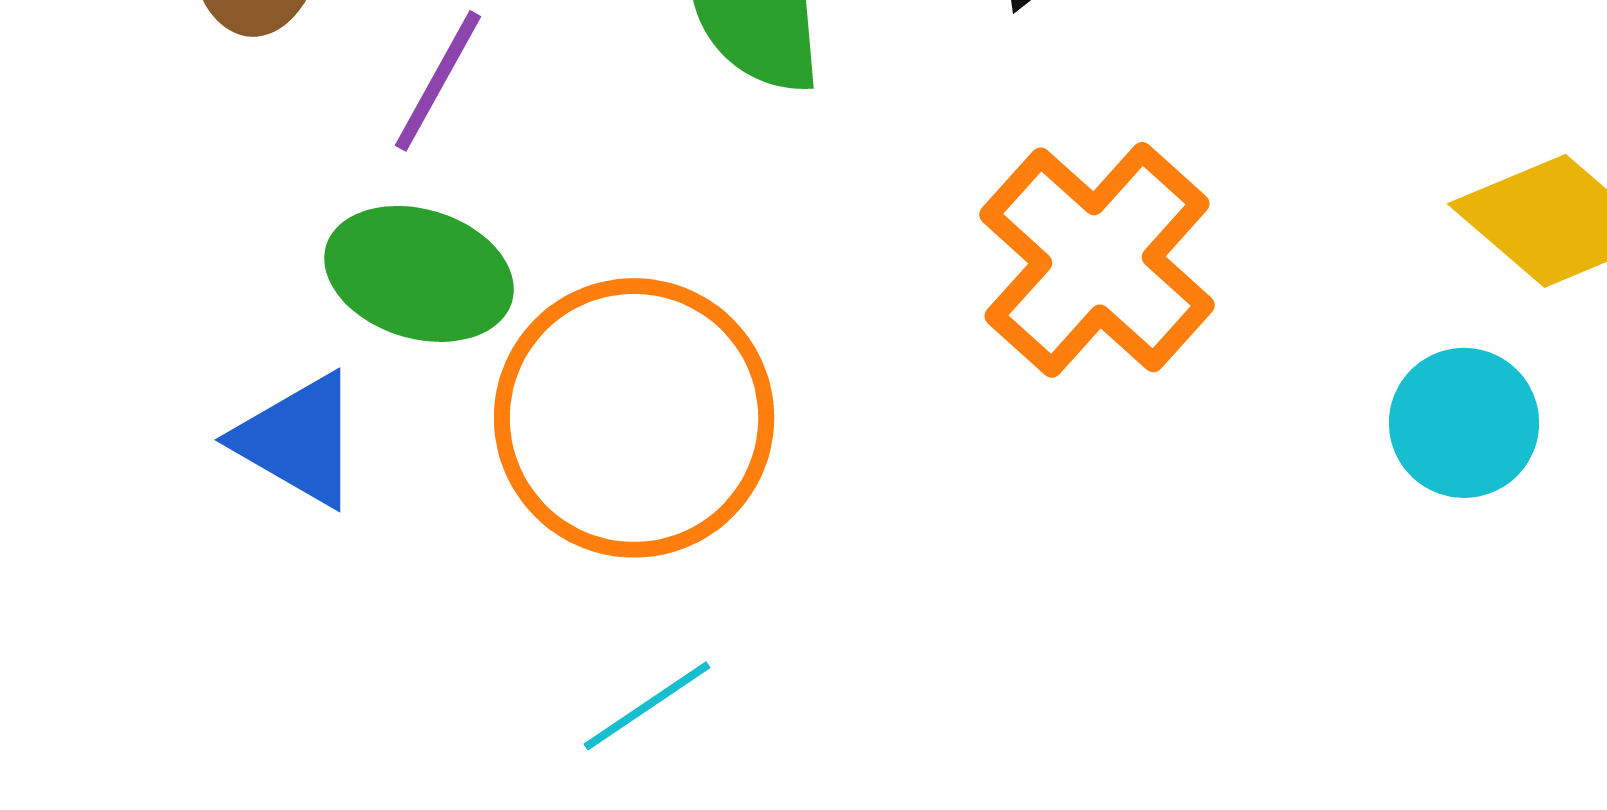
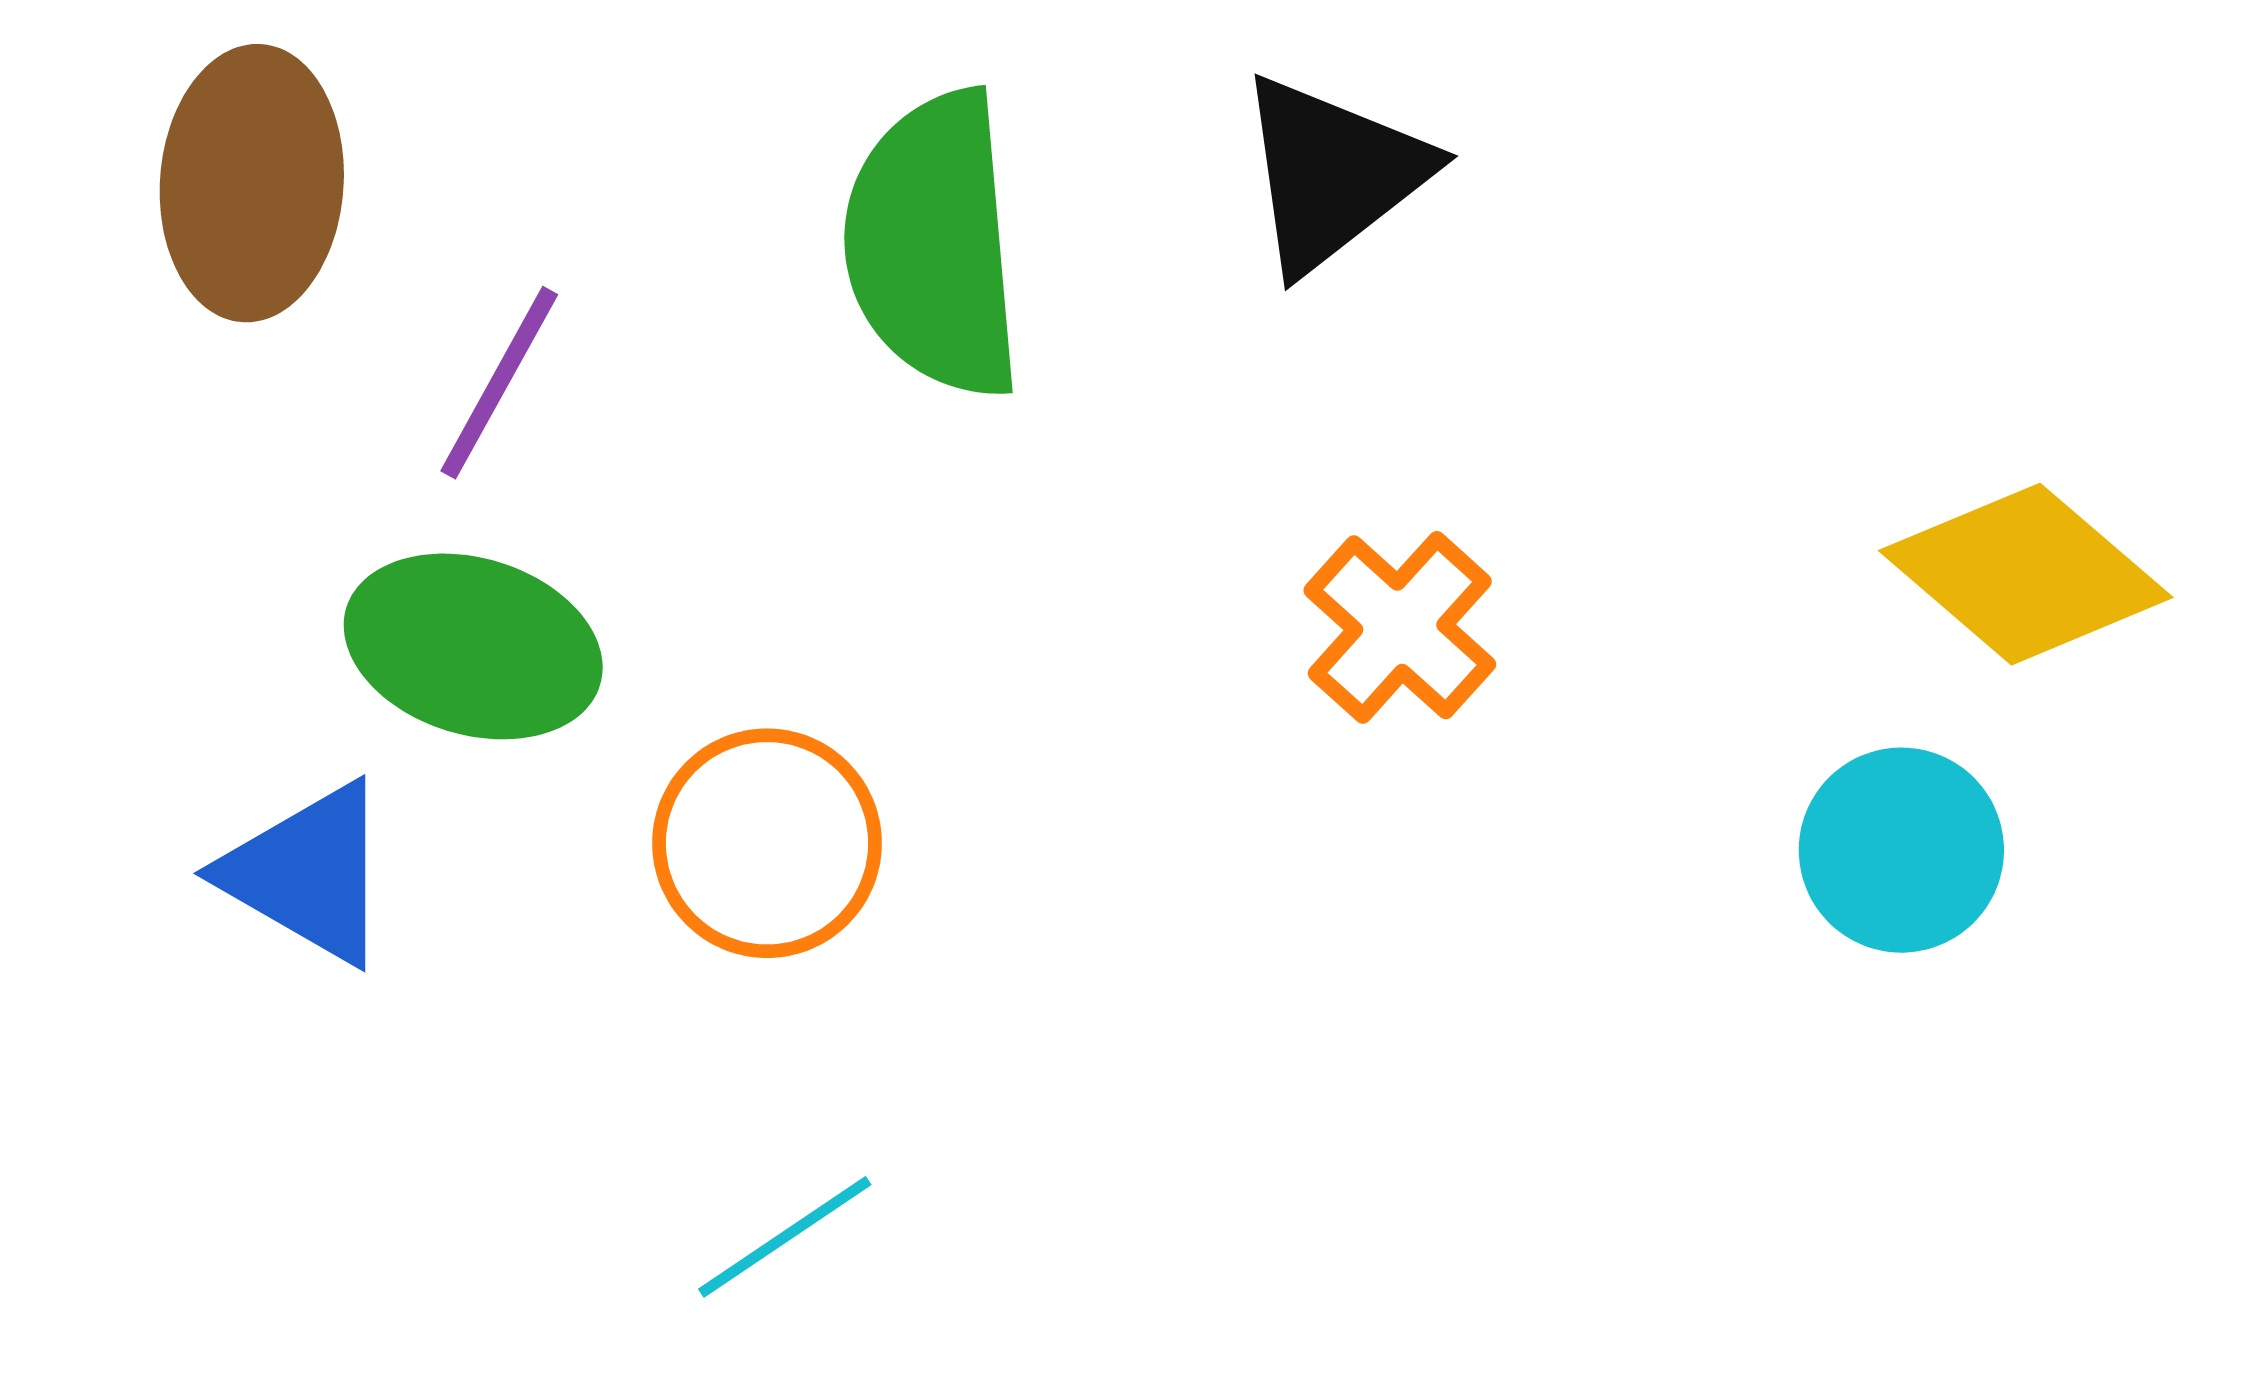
orange cross: (1097, 260) -> (1400, 627), size x0.6
orange circle: (634, 418) -> (767, 843), size x0.6

